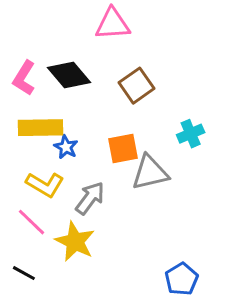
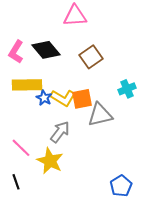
yellow L-shape: (45, 185) -> (63, 98), moved
black line: (24, 273) -> (16, 182), turned 42

